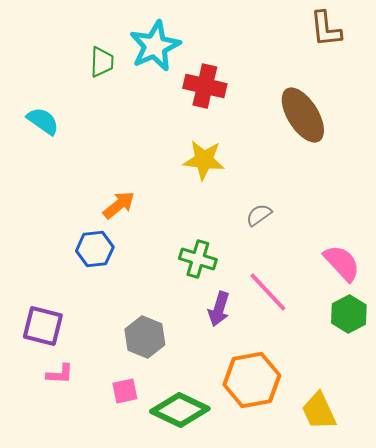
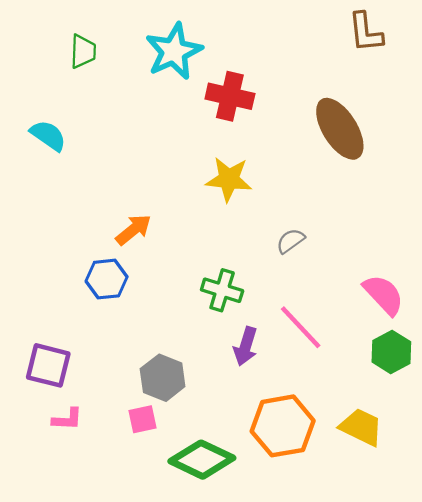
green trapezoid: (102, 62) -> (83, 51), moved
pink square: (125, 391) -> (142, 419), moved
yellow trapezoid: (319, 411) -> (361, 427), moved, turned 141

